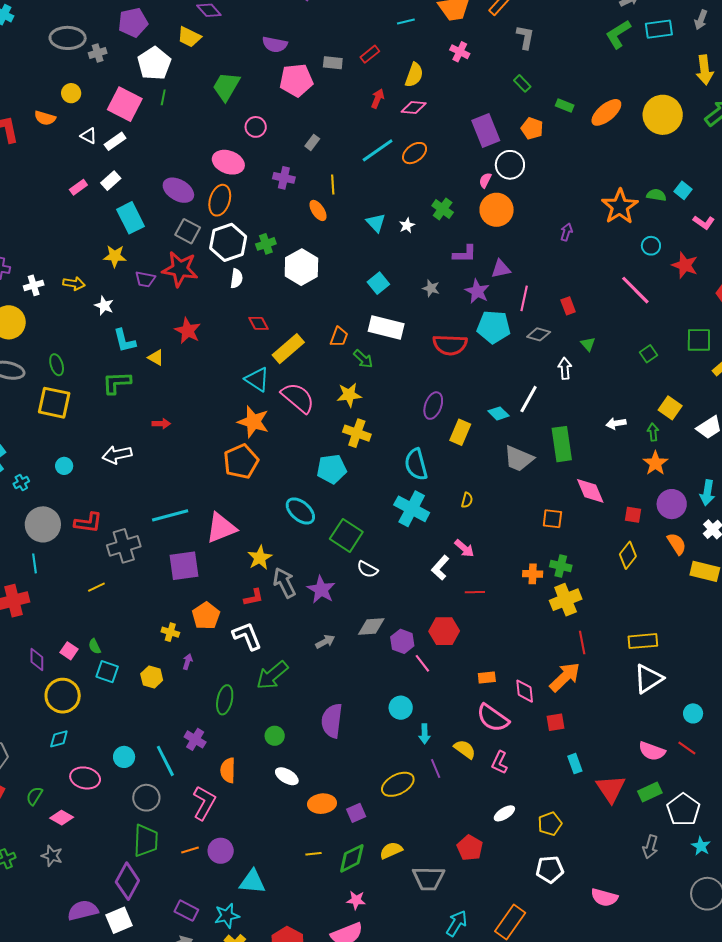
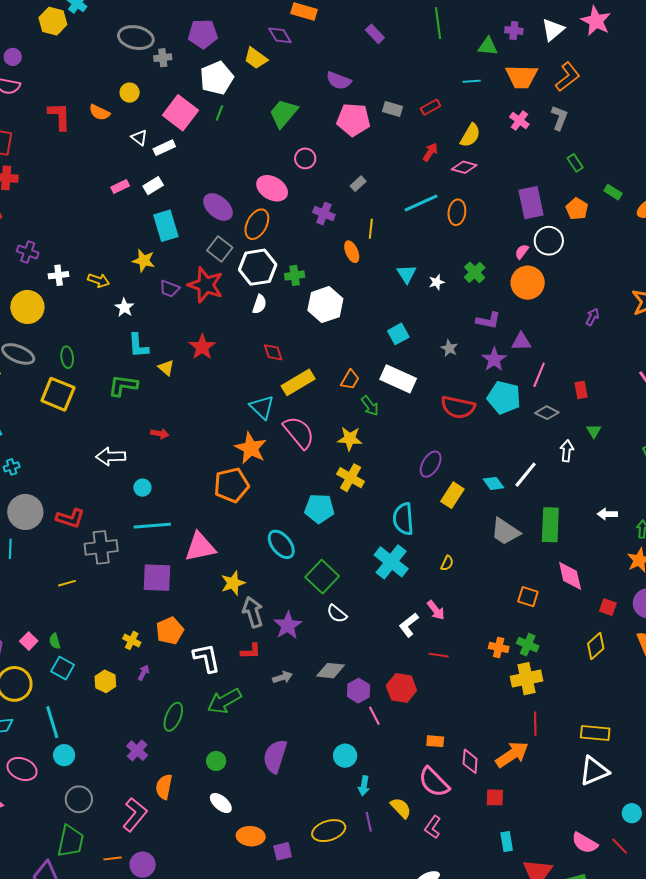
gray L-shape: (525, 37) -> (559, 118), moved
orange ellipse: (415, 153) -> (457, 212), turned -55
cyan circle: (64, 466) -> (142, 488), moved
red L-shape: (254, 597) -> (251, 651), moved
cyan line: (165, 761) -> (52, 722), moved

